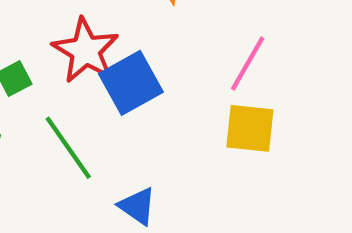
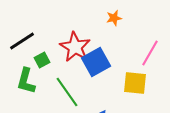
yellow square: (250, 128) -> (135, 83), moved

